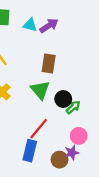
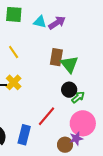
green triangle: (40, 90) -> (69, 64), moved
pink circle: (79, 136) -> (83, 123), size x1.6
blue rectangle: (30, 151) -> (24, 135), moved

